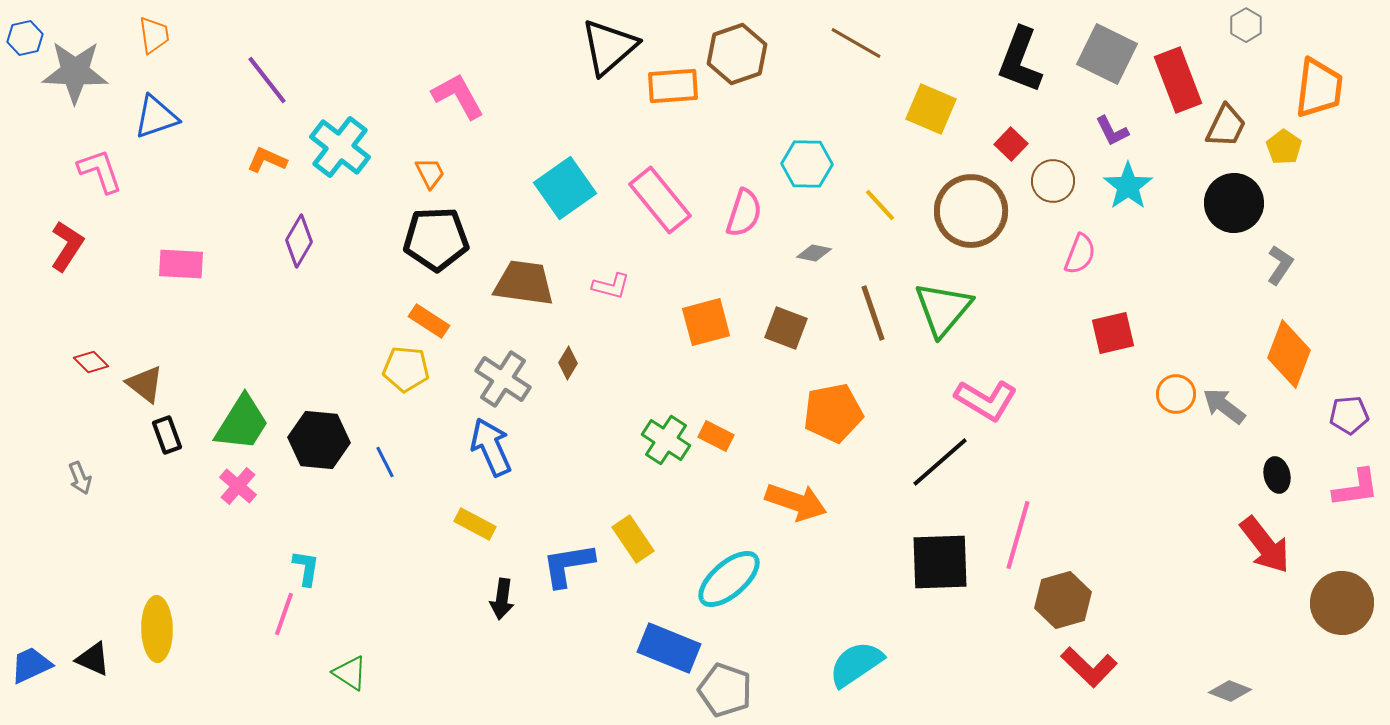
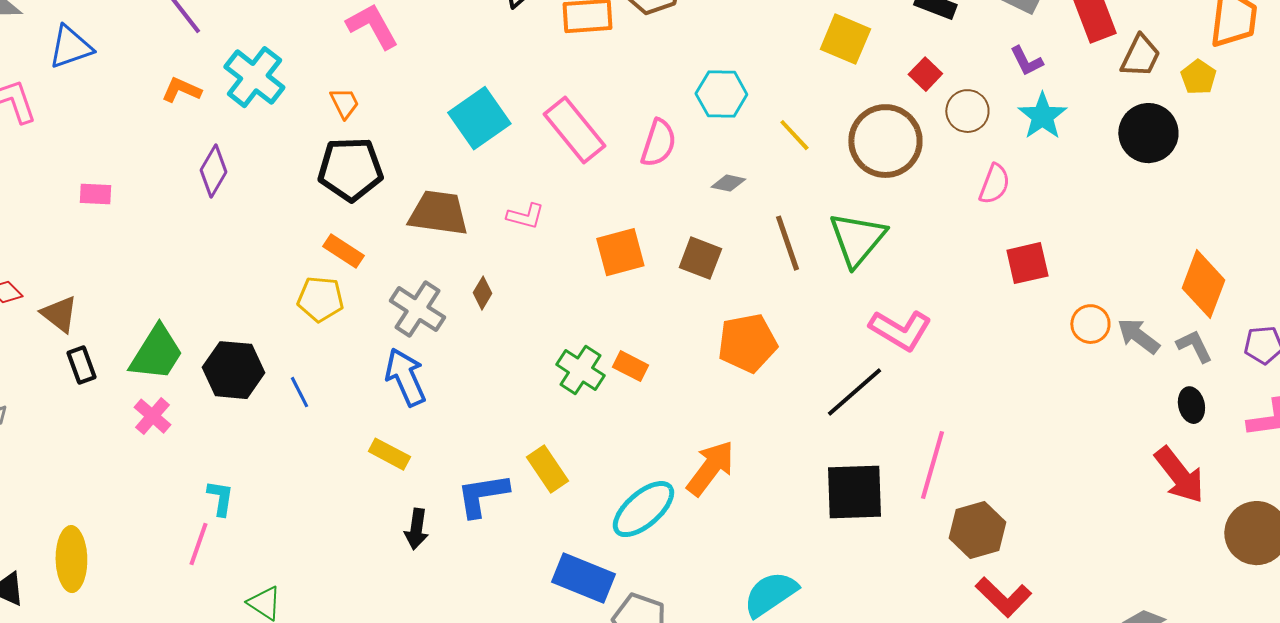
pink rectangle: (181, 264) -> (95, 194), size x0.7
gray L-shape: (1280, 265) -> (1194, 346), moved, turned -60
orange arrow: (796, 502) -> (710, 468), moved, turned -72

